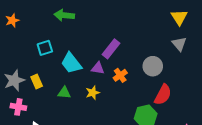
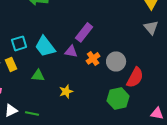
cyan square: (45, 48) -> (19, 43), moved
gray circle: (153, 66) -> (116, 61), moved
yellow star: (93, 93) -> (66, 91), moved

